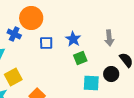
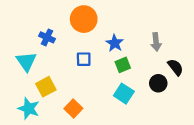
orange circle: (31, 18) -> (84, 19), moved
blue square: (46, 43) -> (84, 59), moved
cyan square: (91, 83) -> (124, 94), moved, turned 30

